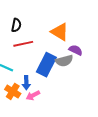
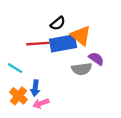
black semicircle: (16, 25) -> (58, 23), moved, turned 32
blue rectangle: (46, 65) -> (63, 43), moved, turned 45

